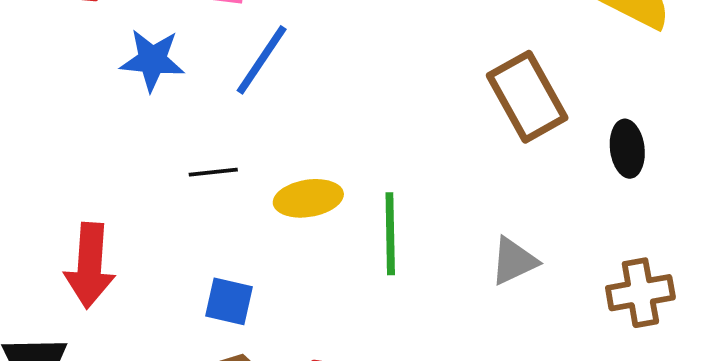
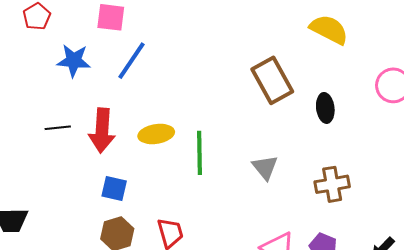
black line: (213, 172) -> (58, 128), moved
gray triangle: (514, 261) -> (265, 167), turned -44
red arrow: (90, 266) -> (102, 131), moved

